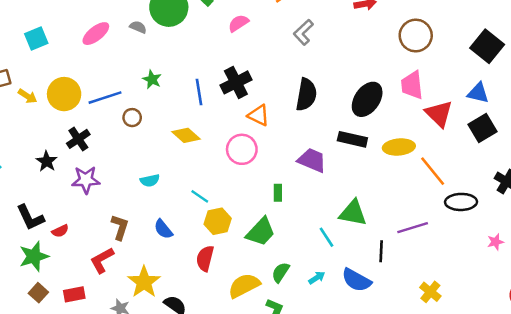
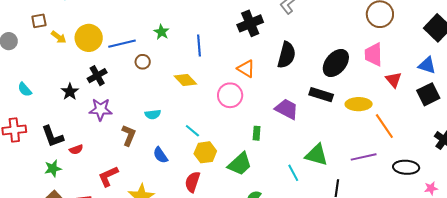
black cross: (236, 82) -> (250, 23), moved
red triangle: (439, 114) -> (394, 80), size x0.7
black ellipse: (461, 202) -> (406, 167), moved
brown L-shape: (120, 227) -> (129, 135), moved
purple line: (413, 228) -> (364, 157), moved
green star: (34, 256) -> (53, 168), size x0.7

